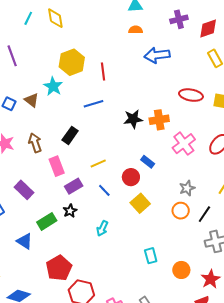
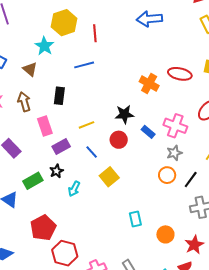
red ellipse: (191, 95) -> (180, 74), moved
brown triangle: (32, 100) -> (30, 69), moved
black star: (133, 119) -> (124, 114), moved
orange cross: (159, 120) -> (149, 84), turned 36
black rectangle: (70, 135) -> (59, 96), turned -30
pink cross: (184, 144) -> (175, 126), moved, turned -35
blue rectangle: (148, 162) -> (148, 132), moved
yellow square: (140, 203) -> (109, 177), moved
cyan arrow: (102, 228) -> (74, 189), moved

